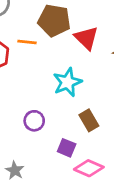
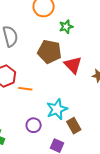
orange line: (27, 42) -> (25, 89), moved
cyan star: (67, 82) -> (57, 109), moved

